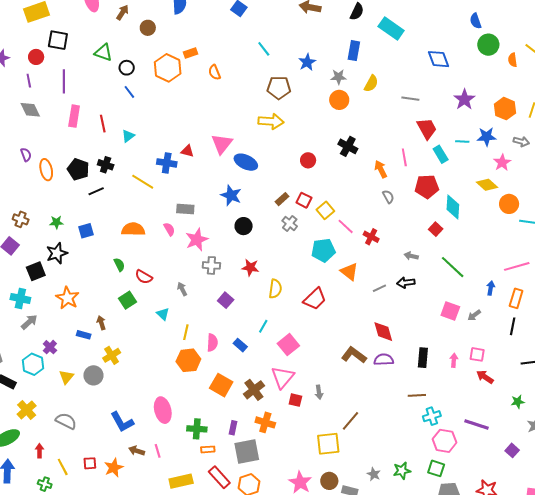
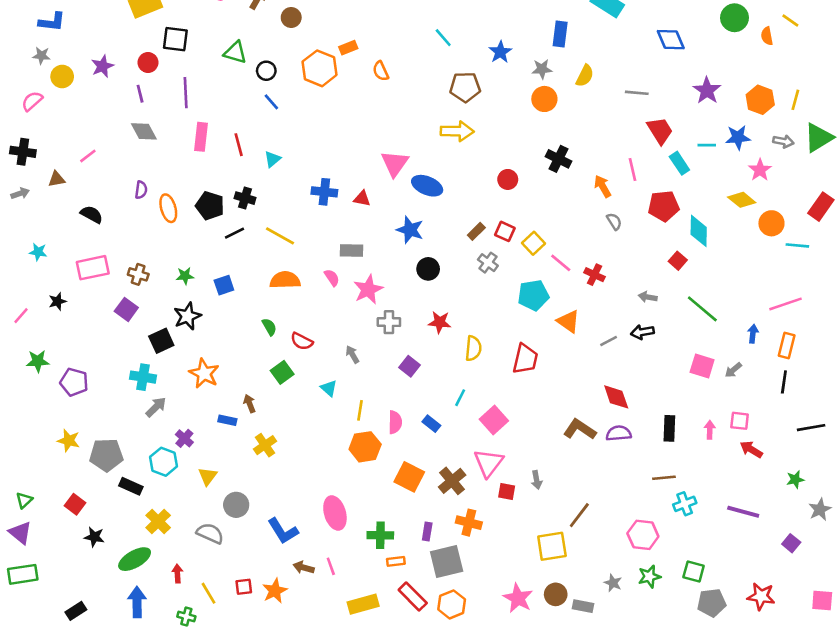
red triangle: (187, 151) -> (362, 198), moved
purple semicircle: (26, 155) -> (141, 190), turned 32
yellow line: (143, 182) -> (280, 236), moved
red trapezoid: (315, 299) -> (525, 359), turned -30
gray circle: (93, 375) -> (236, 505), moved
pink hexagon: (445, 441) -> (643, 535), moved

